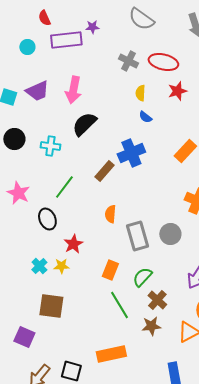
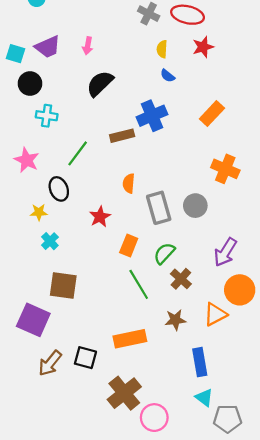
pink arrow: (73, 90) -> (88, 46), size x0.6
black circle: (14, 139) -> (30, 84), moved
cyan cross: (50, 146) -> (47, 116), moved
brown rectangle: (104, 171) -> (122, 136), turned 35
red star: (73, 244) -> (100, 217), moved
yellow star: (61, 266) -> (39, 212), moved
brown star: (151, 326) -> (175, 320), moved
purple square: (24, 337) -> (33, 320), size x1.4

